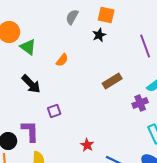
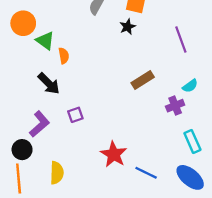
orange semicircle: (62, 60) -> (64, 56), moved, turned -48
purple L-shape: (30, 131) -> (39, 124), moved, turned 50
red star: (87, 145) -> (114, 154), size x1.6

